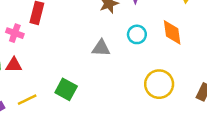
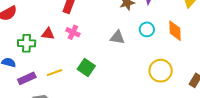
pink cross: (15, 33) -> (73, 32), moved
red triangle: (14, 65) -> (48, 34), moved

